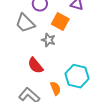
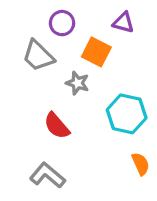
cyan hexagon: (77, 76) -> (127, 114), moved
orange semicircle: (55, 88) -> (141, 164), moved

